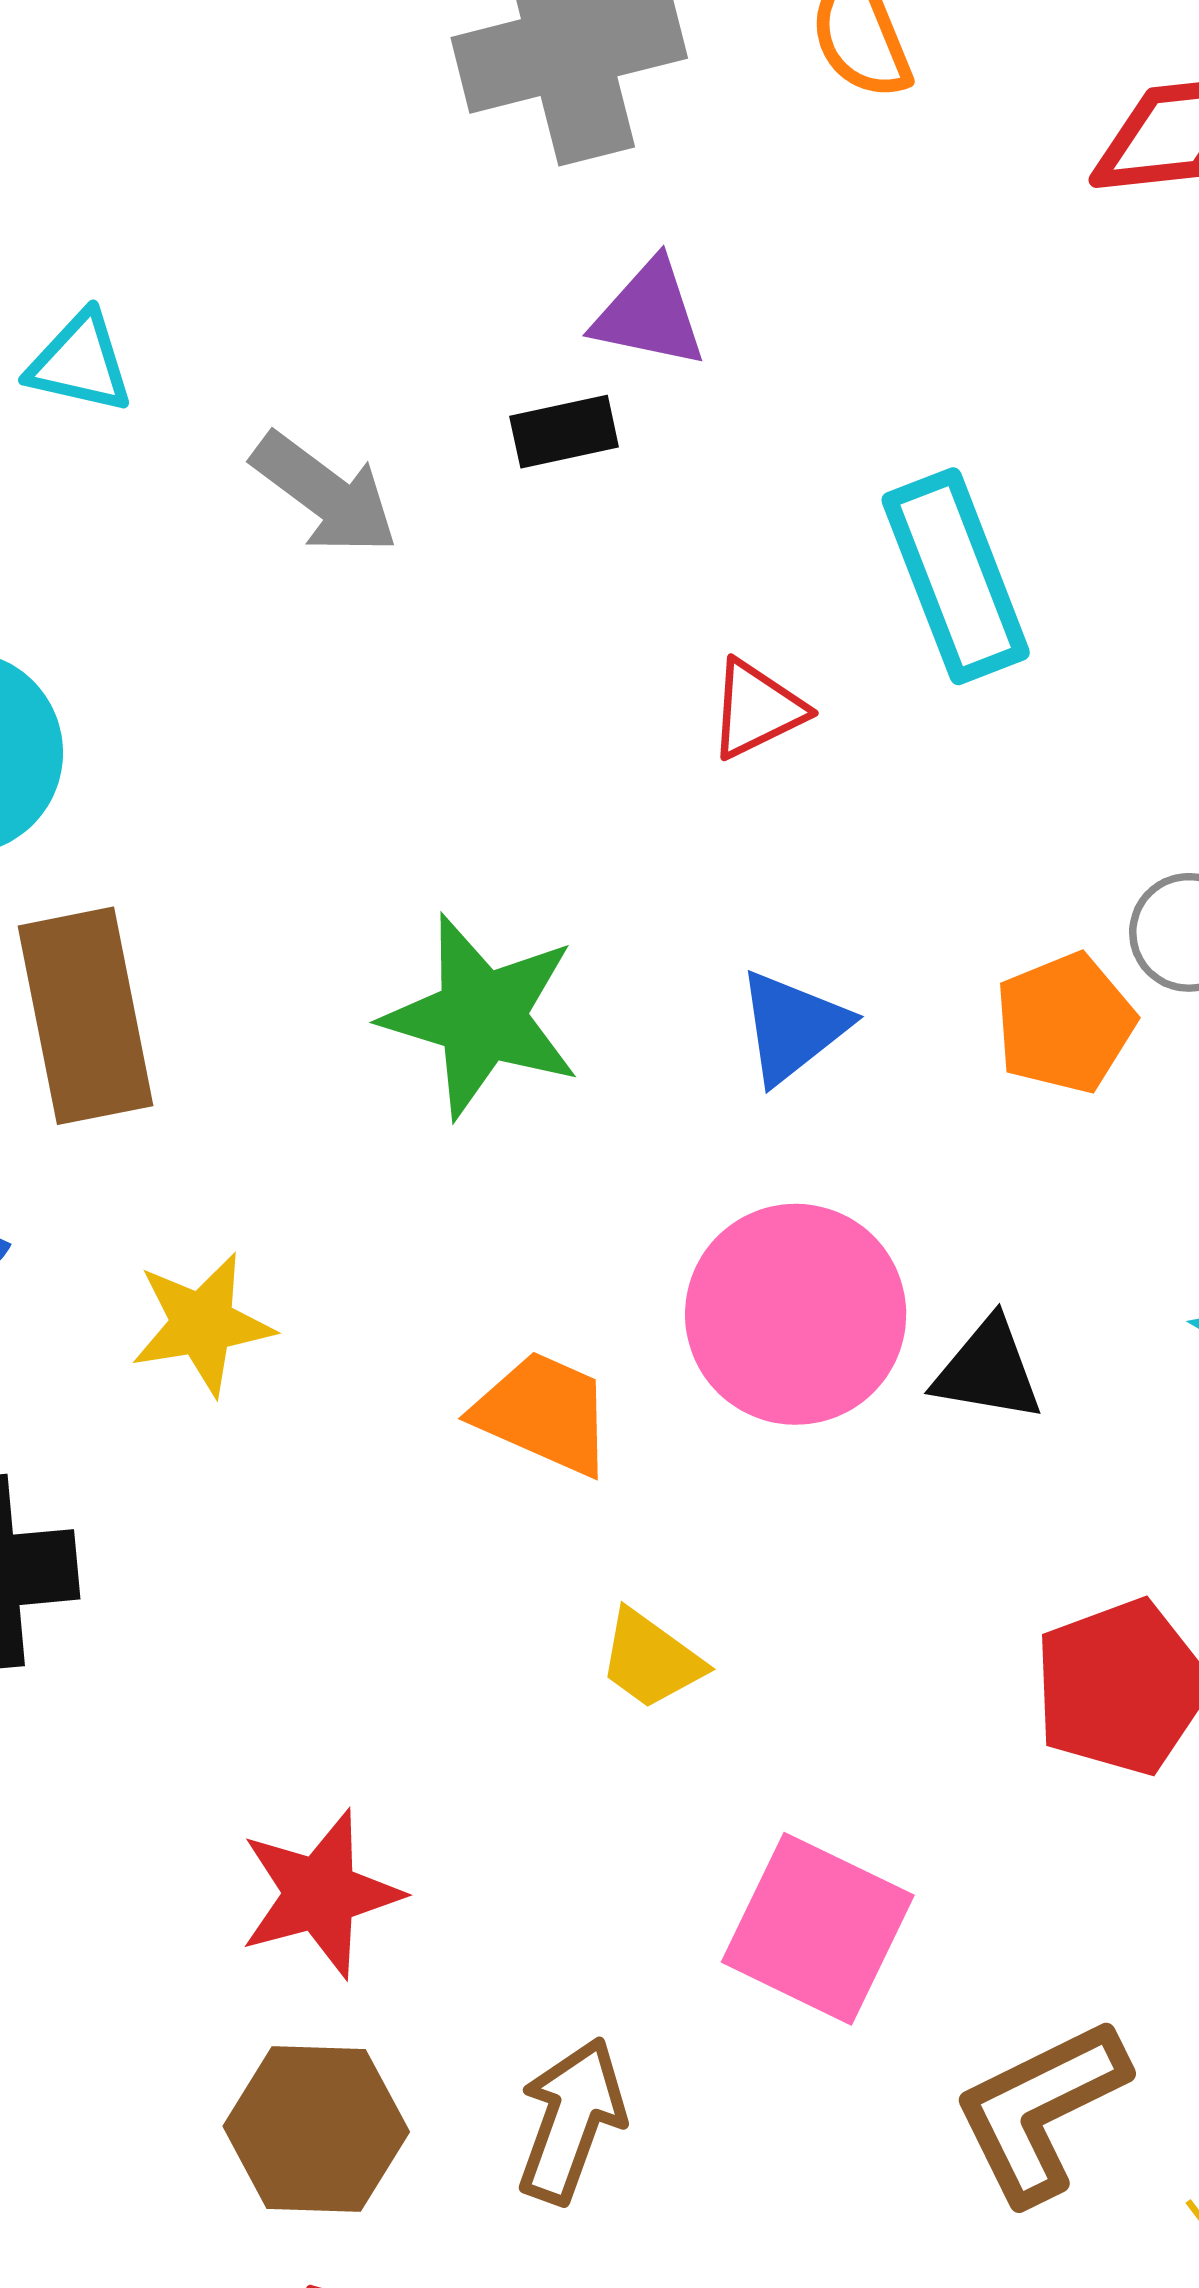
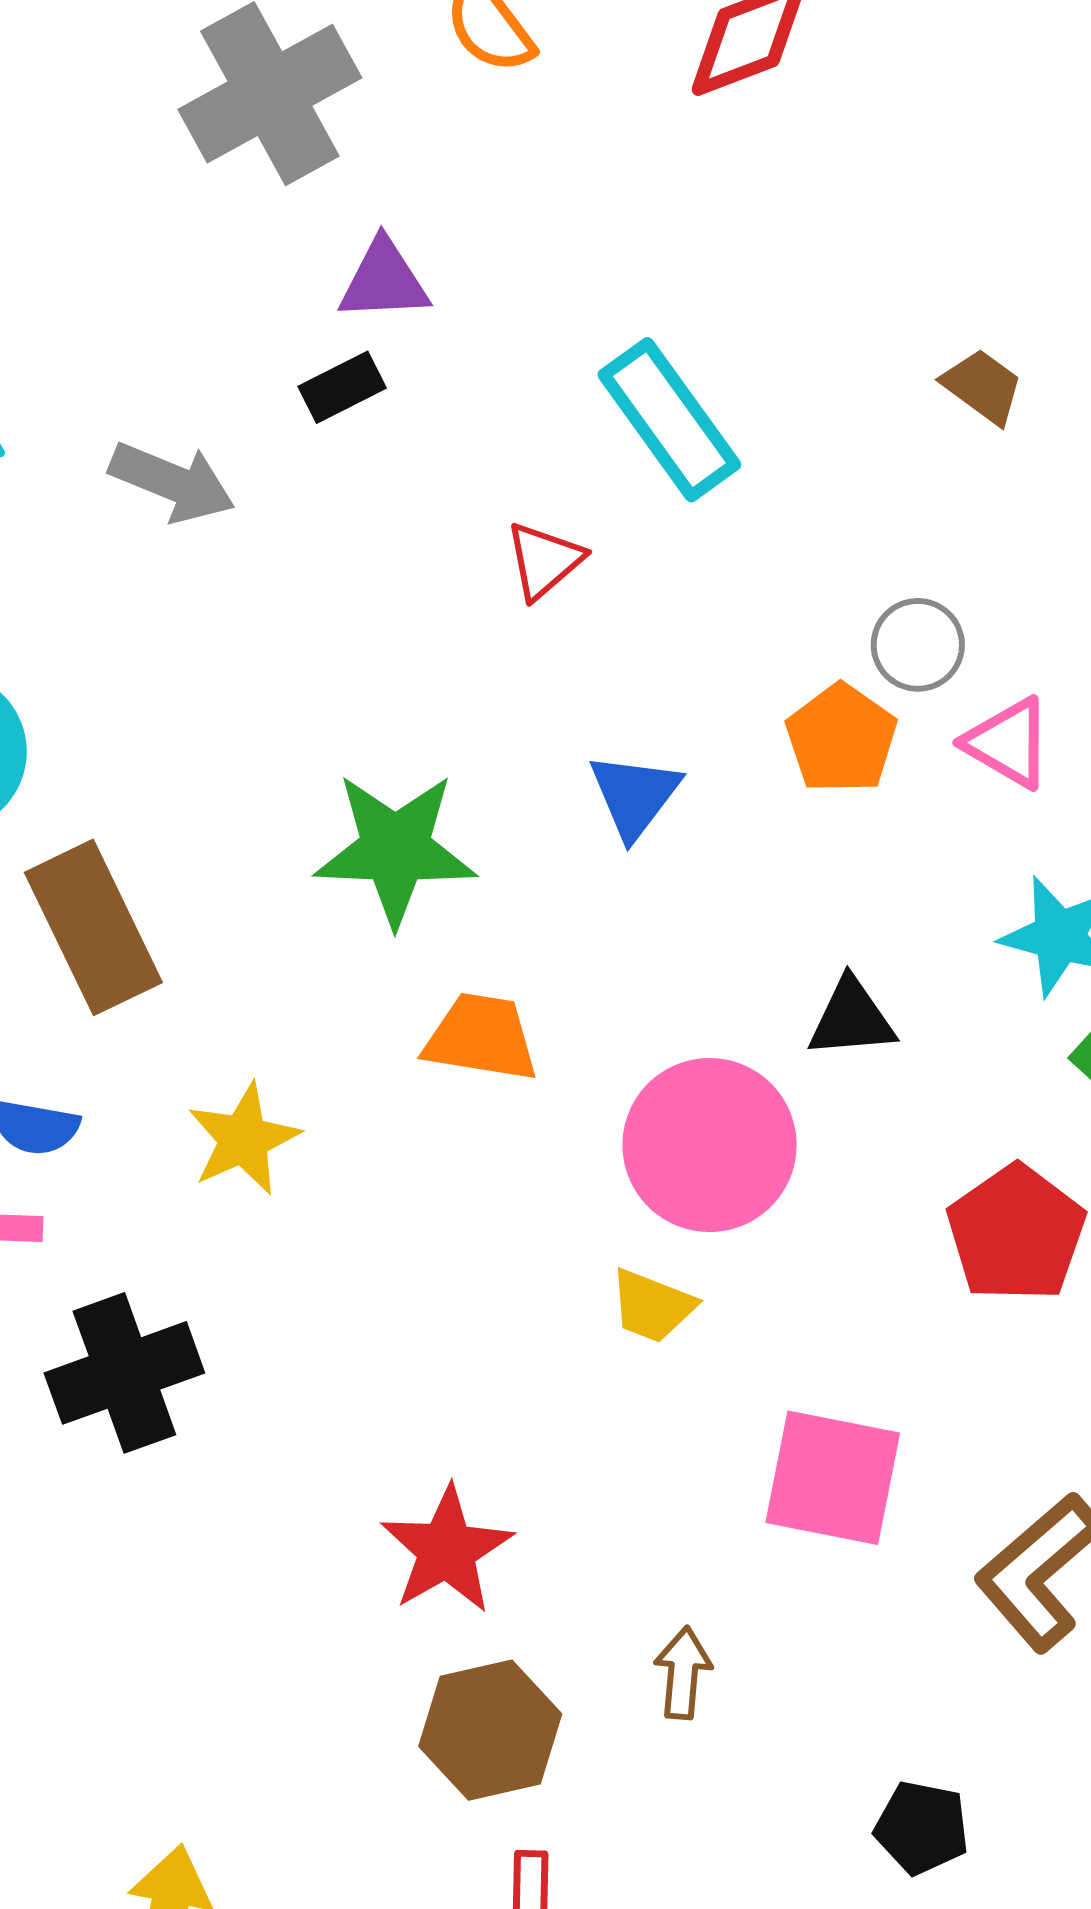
pink circle: (796, 1314) -> (710, 1145), moved
orange trapezoid: (544, 1413) -> (481, 1037), moved
brown arrow: (571, 2120) -> (683, 1673), size x0.7

